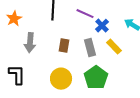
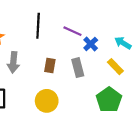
yellow rectangle: (114, 47) -> (115, 67), moved
green pentagon: (96, 78) -> (109, 100), moved

